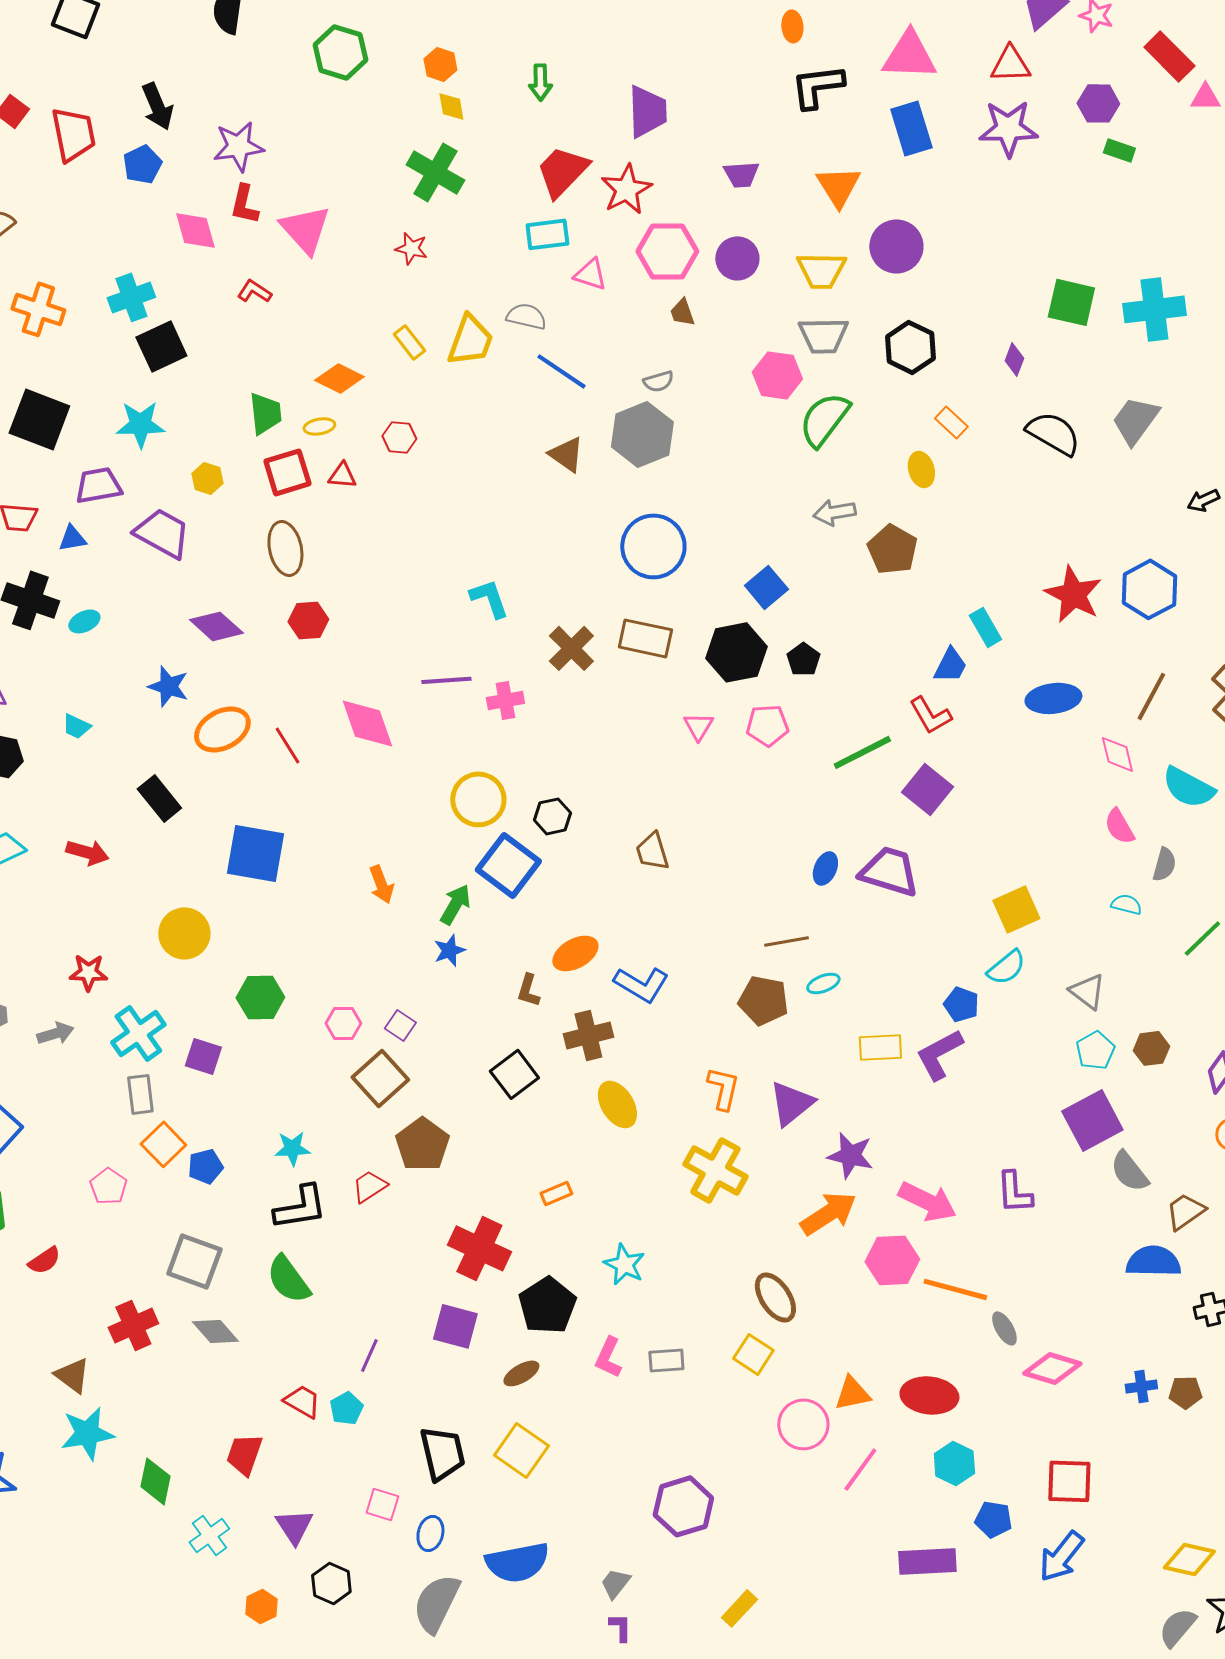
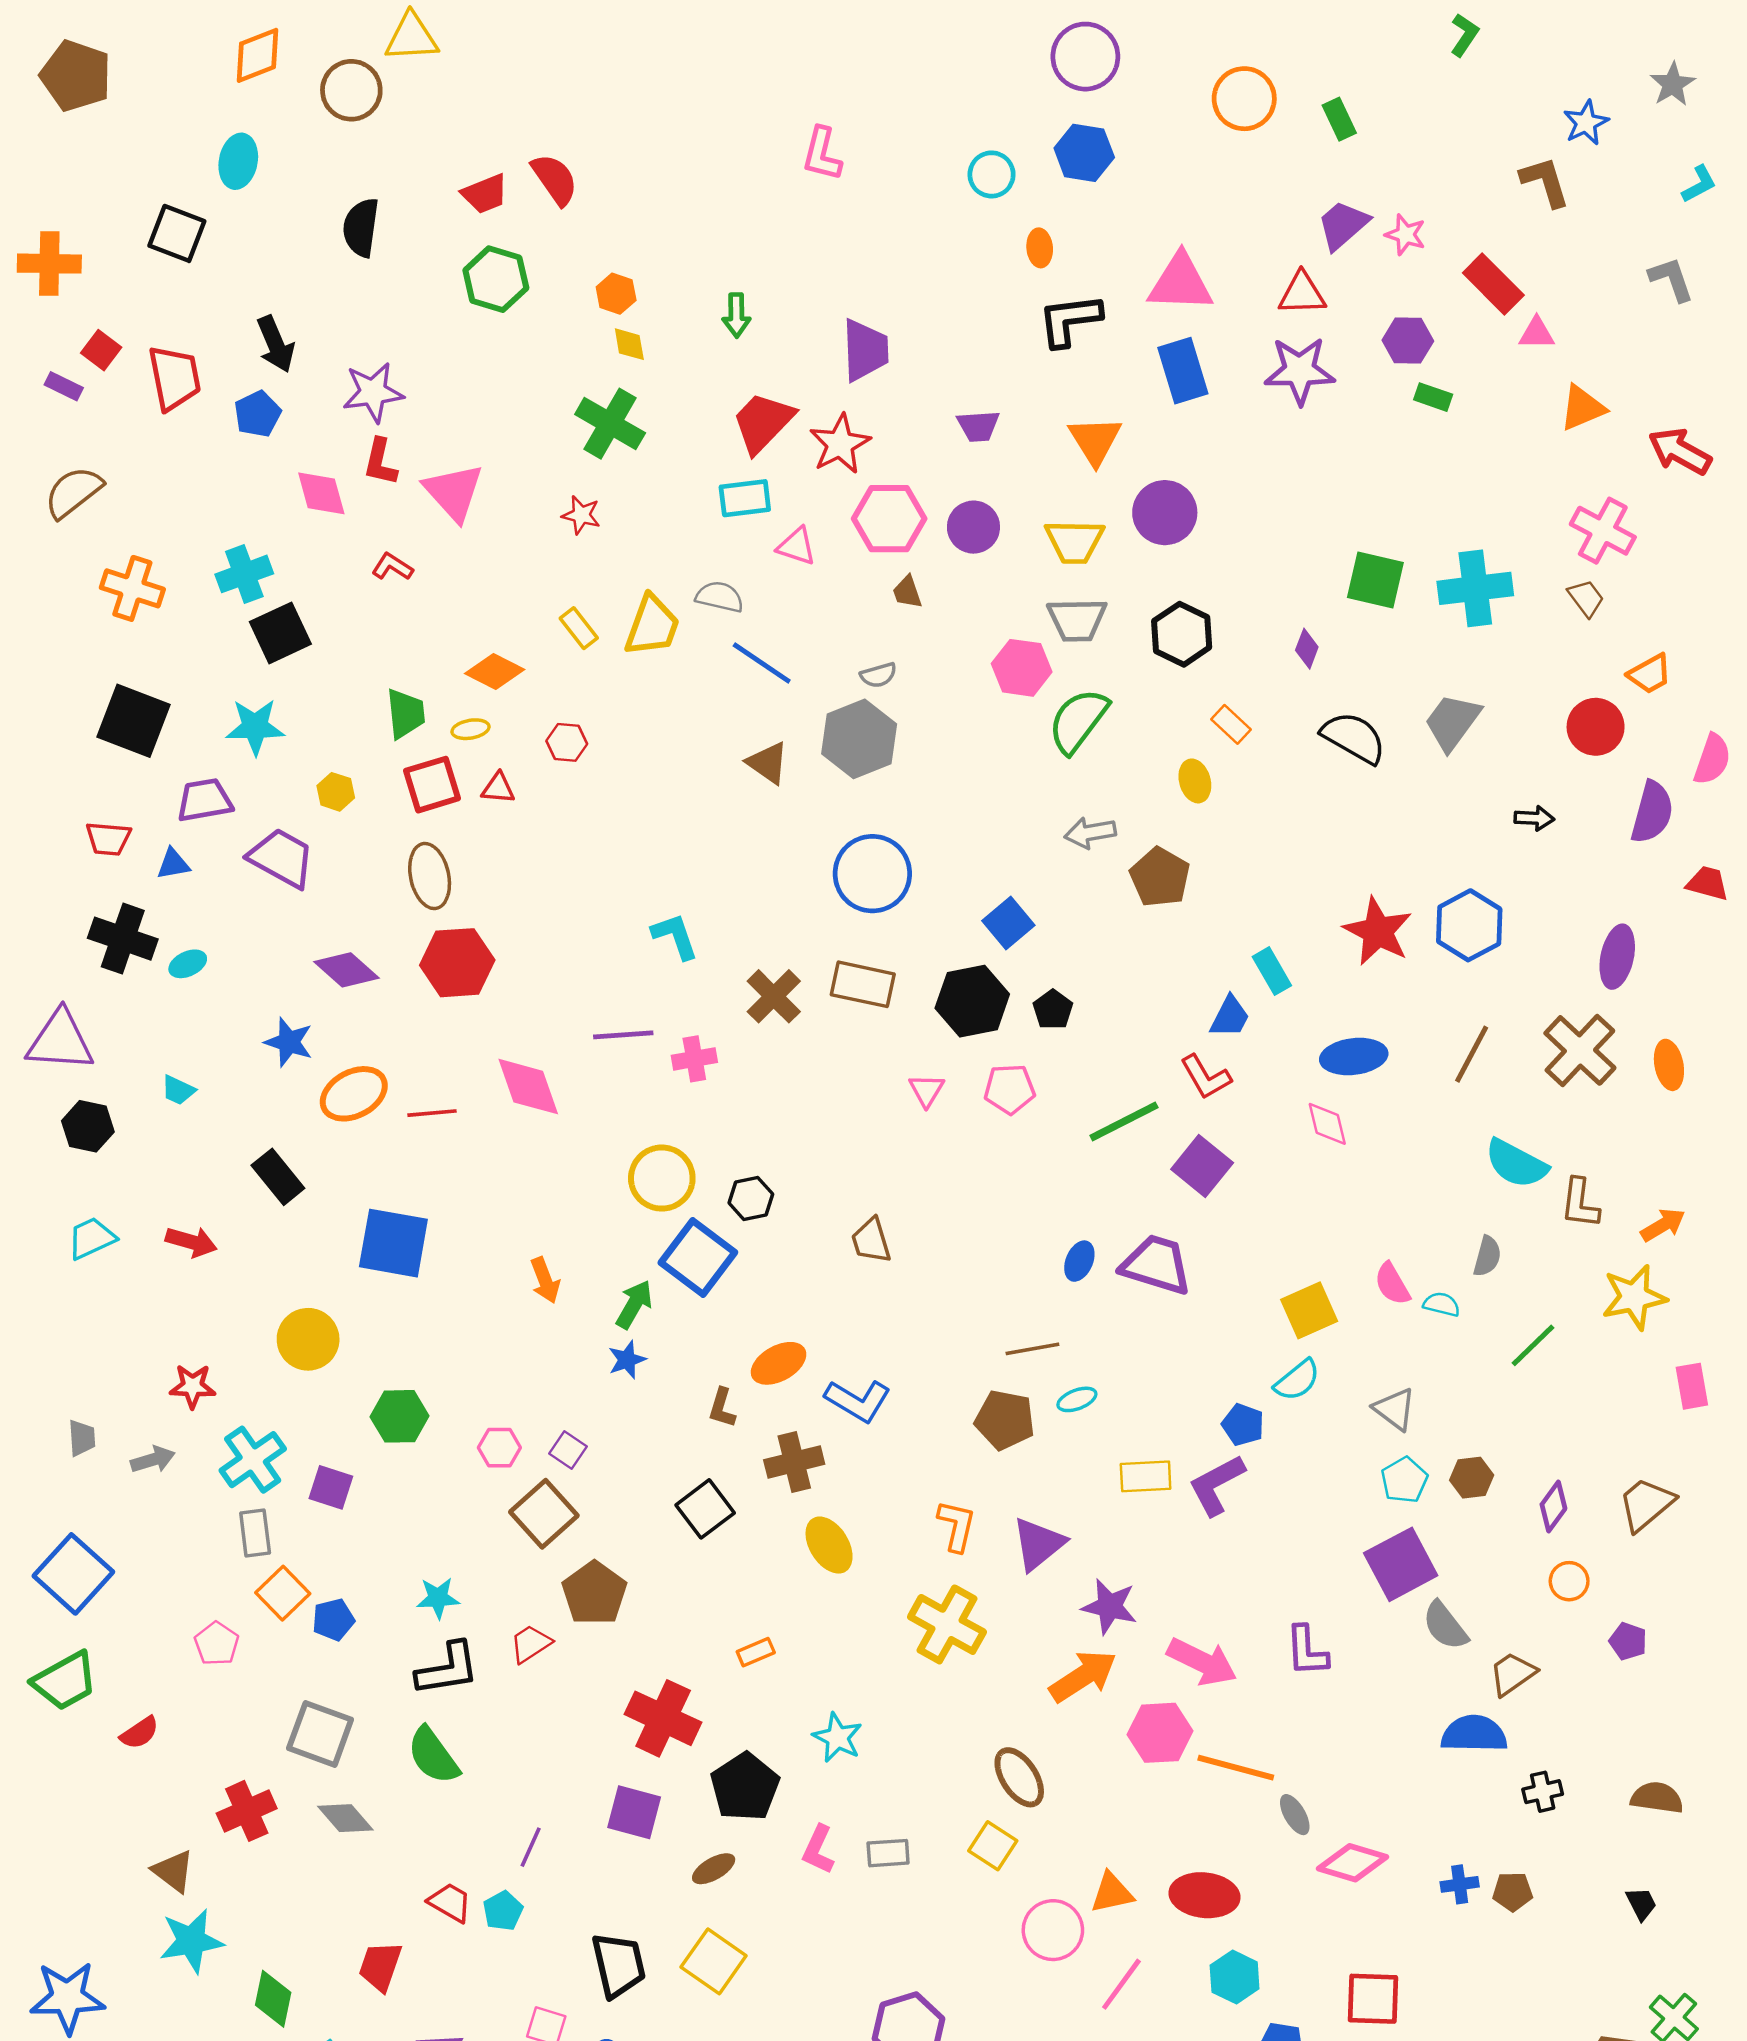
black arrow: (1203, 500) -> (1534, 818), turned -152
red hexagon: (308, 620) -> (457, 963), size x1.5
red line: (287, 745) -> (432, 1113), turned -63
pink diamond: (1117, 754) -> (1327, 1124), moved
pink semicircle: (1119, 826) -> (1392, 1284), moved

